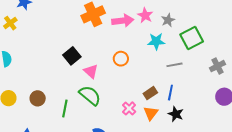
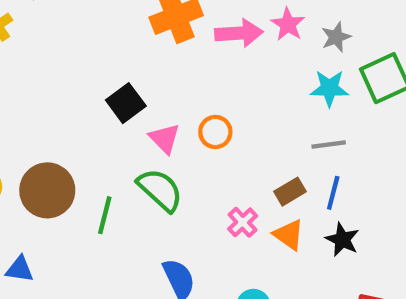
cyan star: (156, 41) -> (329, 88), moved
orange circle: (121, 59) -> (215, 132), moved
gray line: (175, 65) -> (329, 145), moved
brown circle: (38, 98) -> (47, 190), size x1.6
orange triangle: (151, 113) -> (289, 235), turned -35

